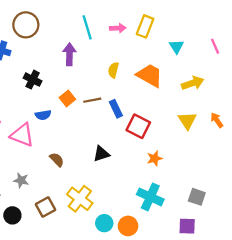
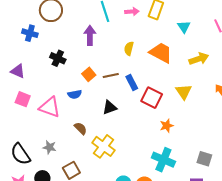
blue semicircle: (43, 115) -> (75, 94), moved
yellow triangle: (187, 121) -> (184, 92), moved
black triangle: (101, 154) -> (110, 107), moved
yellow cross: (80, 199) -> (103, 146), moved

